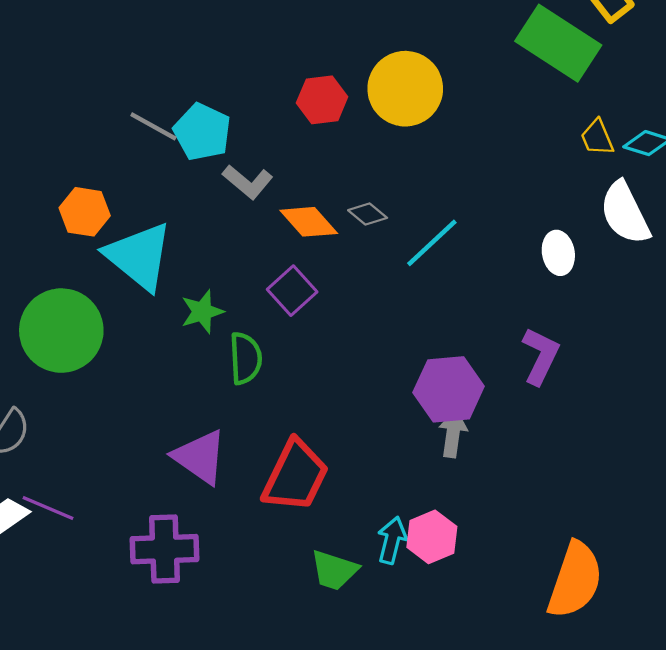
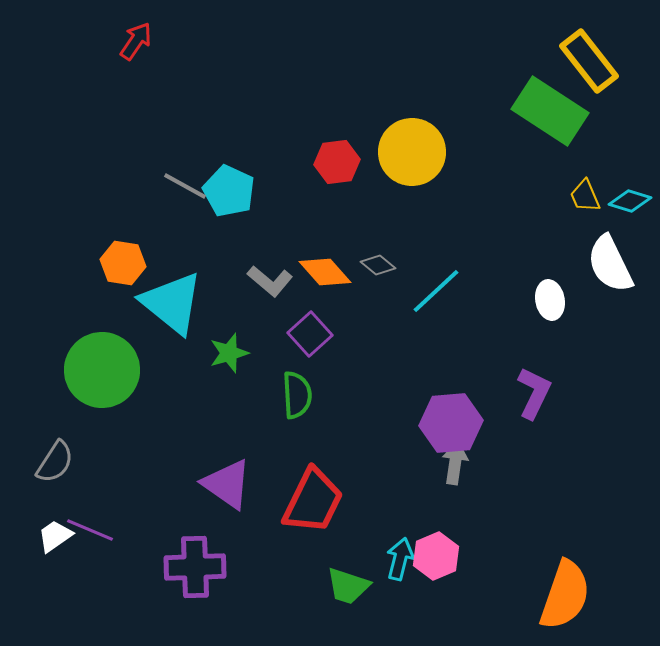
gray L-shape: (248, 182) -> (270, 281), moved
green semicircle: (245, 358) -> (297, 395), moved

